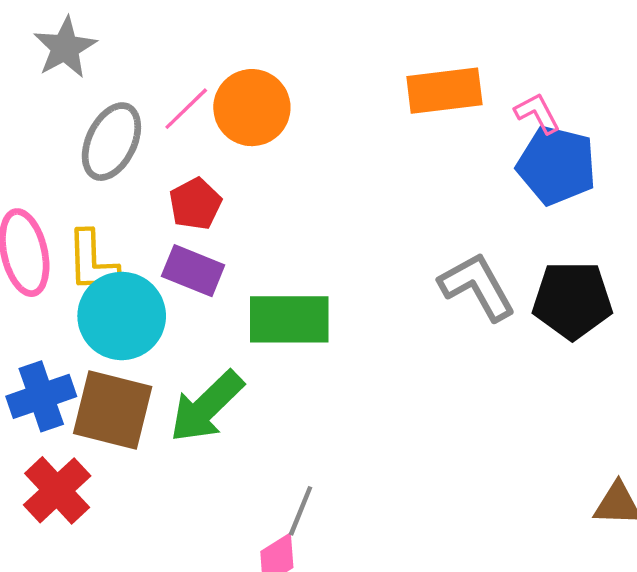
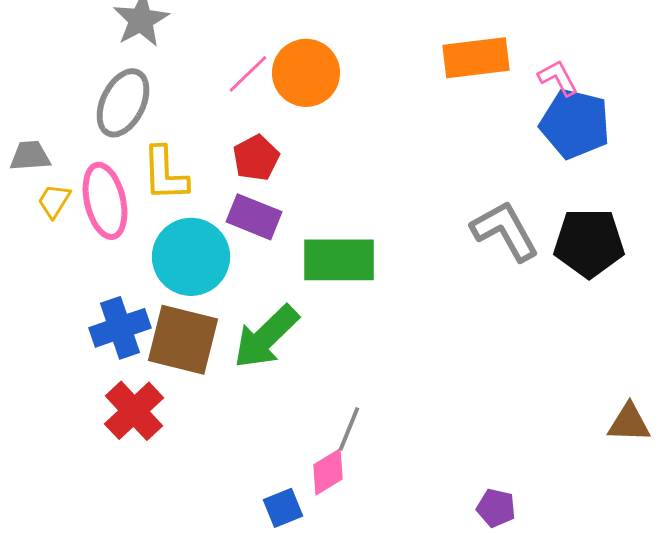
gray ellipse: (111, 142) -> (123, 103), moved
yellow L-shape: (92, 262) -> (165, 174), moved

